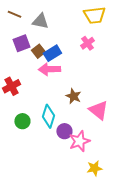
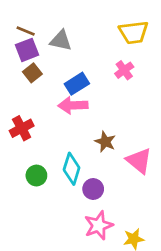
purple square: (21, 43) -> (27, 50), moved
brown square: (38, 51) -> (32, 73), moved
pink star: (79, 141) -> (99, 225), moved

